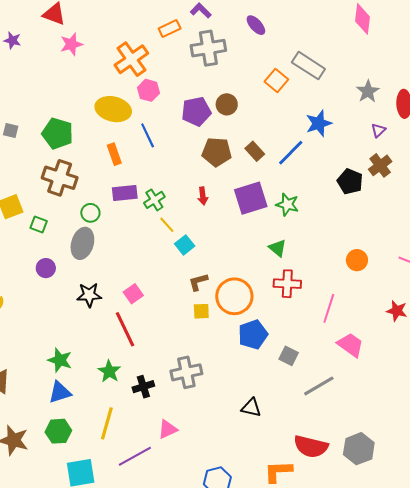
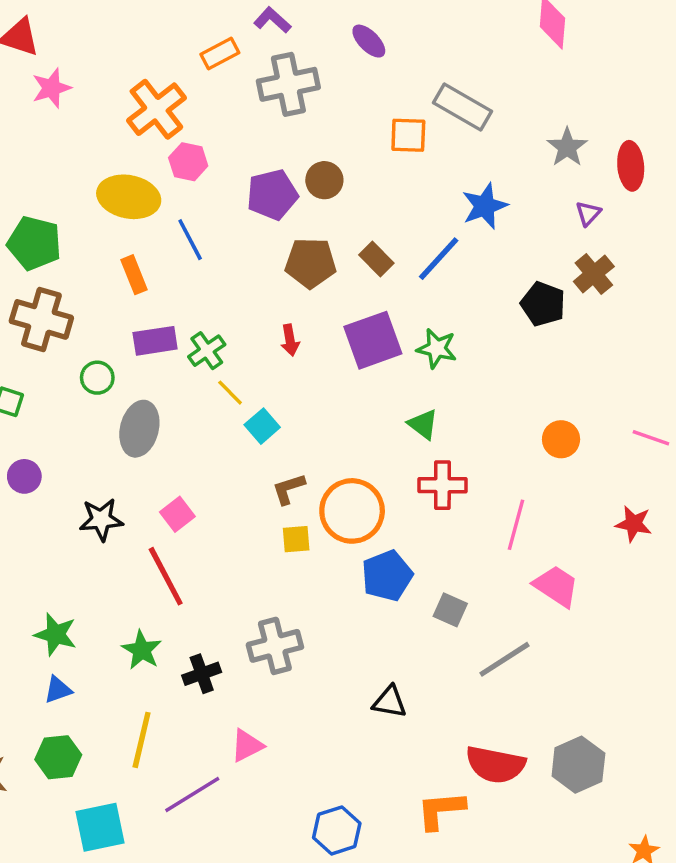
orange square: (276, 81) -> (408, 135), turned -35
gray ellipse: (82, 243) -> (139, 429), moved
blue triangle: (60, 392) -> (58, 690), size x0.7

